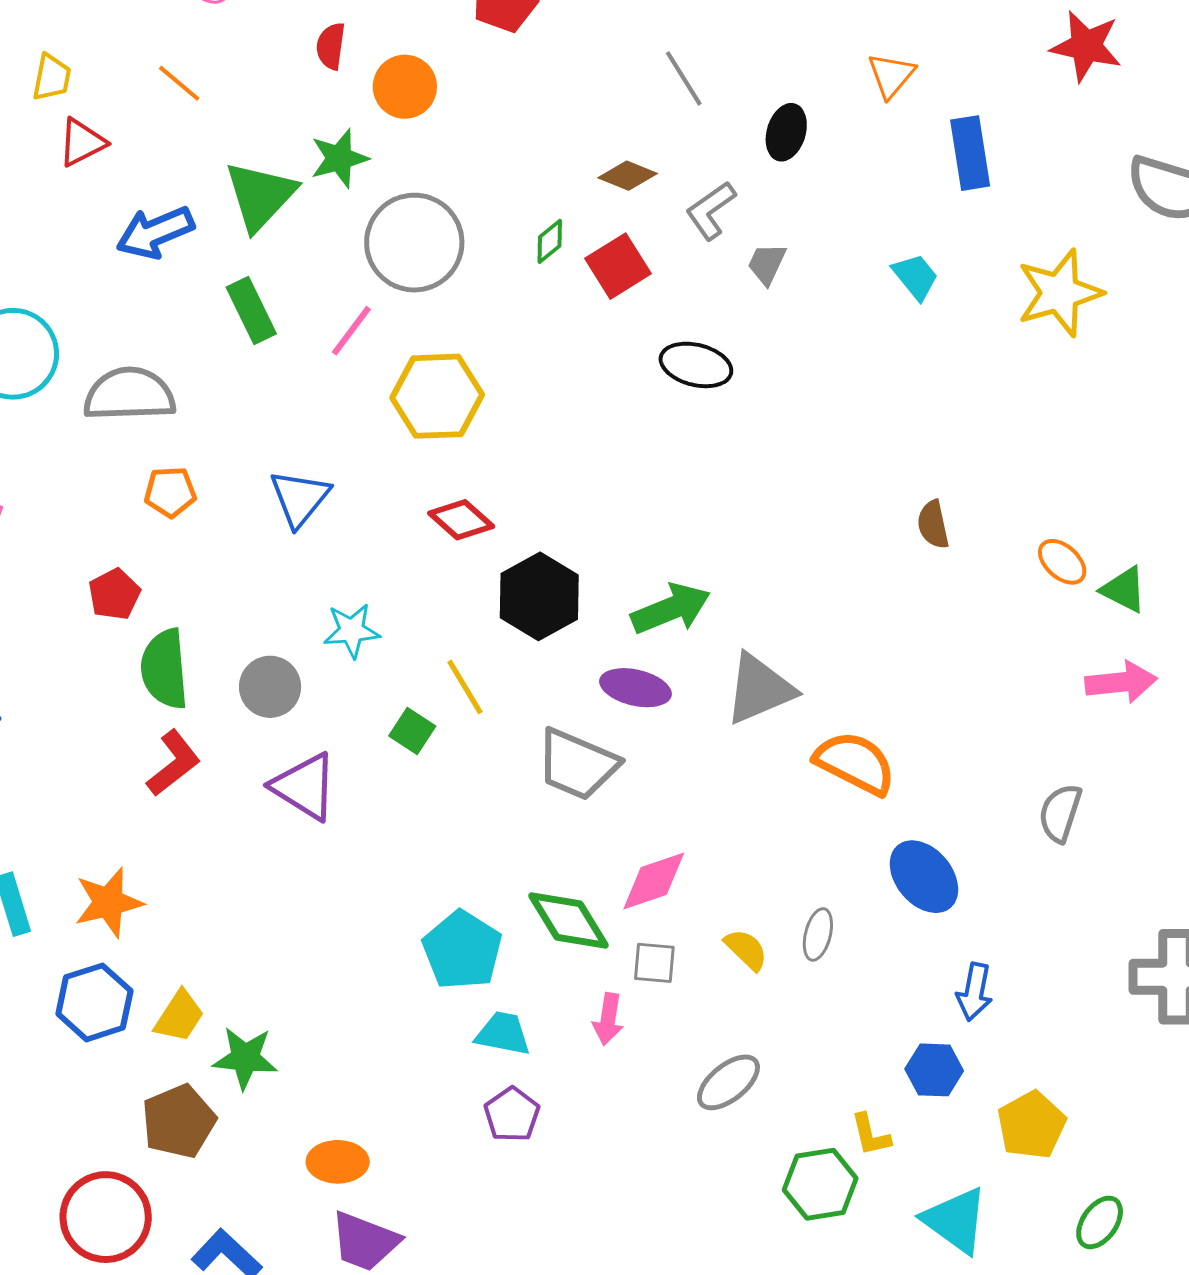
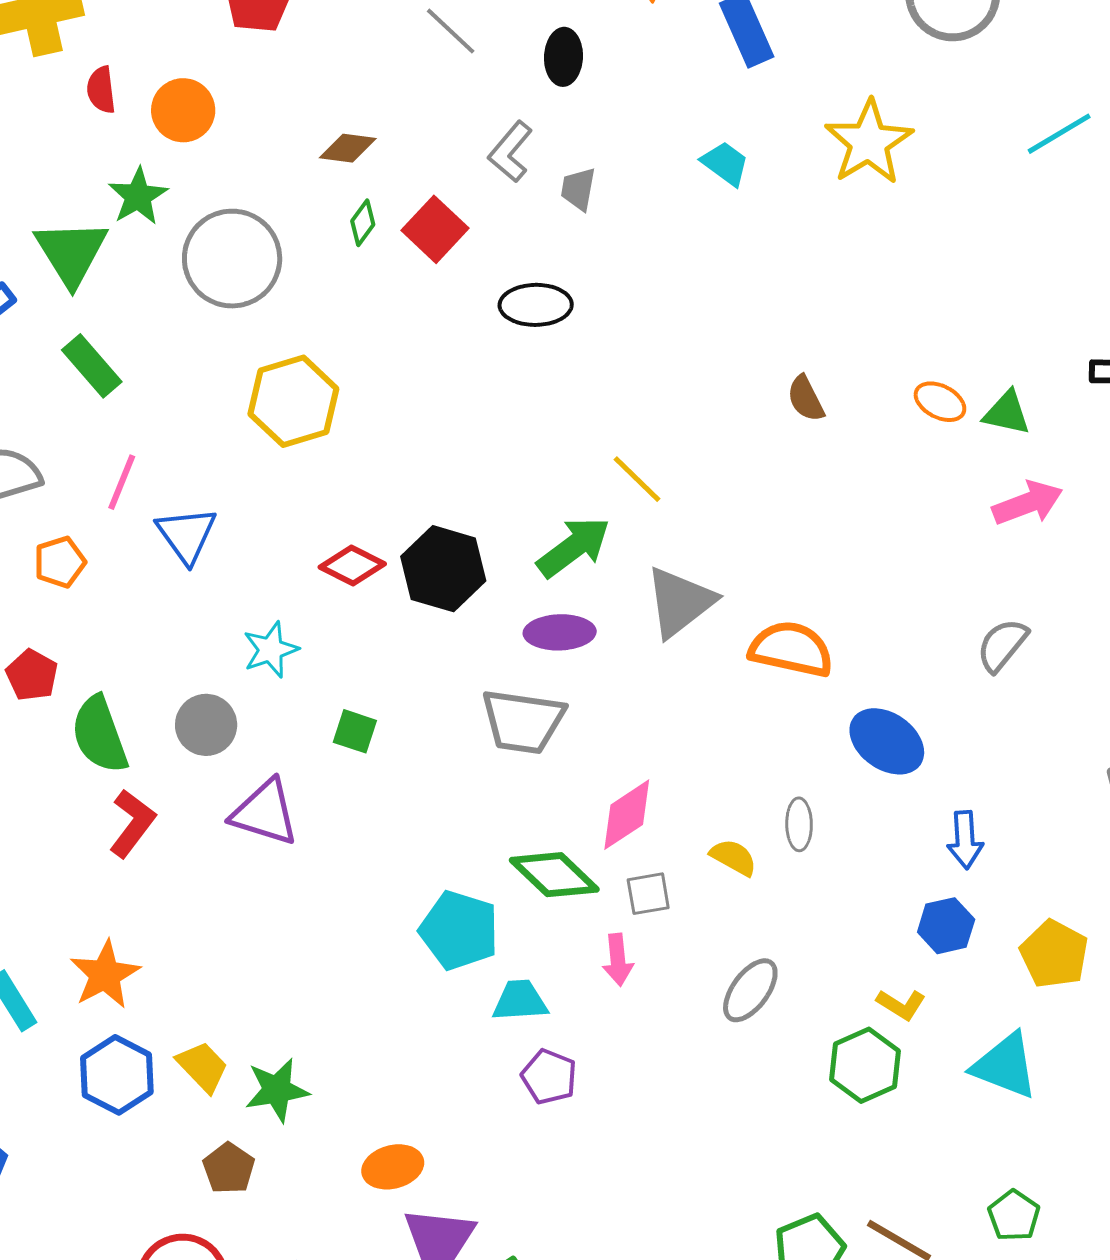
brown diamond: (628, 176) -> (348, 148), moved
pink line: (351, 331) -> (122, 482), moved
red diamond: (461, 520) -> (352, 565), moved
yellow line: (465, 687) -> (637, 479), moved
gray semicircle: (1060, 813) -> (1002, 645), turned 36
yellow trapezoid: (179, 1016) -> (203, 1067), turned -62
brown pentagon: (179, 1121) -> (229, 1168), size x0.7
yellow L-shape: (871, 1135) -> (901, 1005), turned -30

